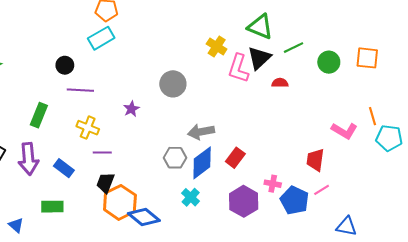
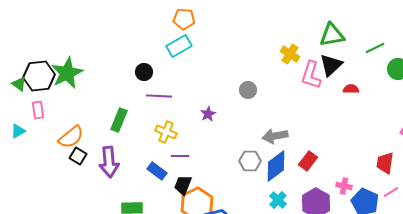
green triangle: (260, 27) -> (332, 35), turned -32
green line: (293, 48) -> (375, 48), moved
gray circle: (173, 84) -> (248, 90), size x0.7
blue rectangle: (64, 168) -> (157, 171), moved
cyan cross: (191, 197) -> (278, 200), moved

